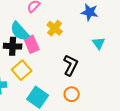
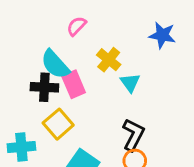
cyan triangle: (99, 43) -> (130, 83), moved
black L-shape: (71, 65) -> (133, 135), moved

